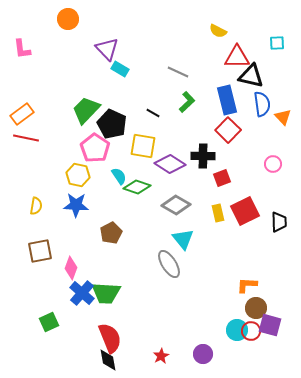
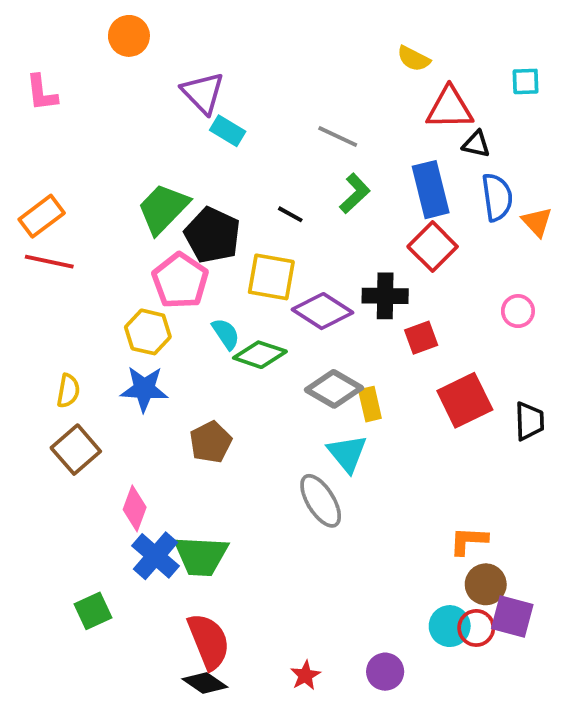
black triangle: (251, 76) -> (476, 144), size x0.6
yellow rectangle: (218, 213) -> (370, 404), moved
brown square: (40, 251) -> (76, 450), moved, turned -30
black diamond: (108, 360) -> (205, 683), turned -45

